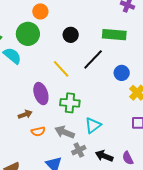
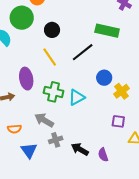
black circle: (71, 35) -> (52, 30), moved
blue circle: (122, 73) -> (104, 78), moved
cyan triangle: (93, 125) -> (77, 97), moved
orange semicircle: (38, 131) -> (14, 129), moved

